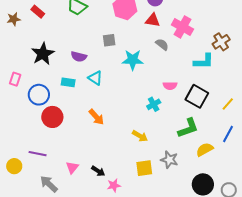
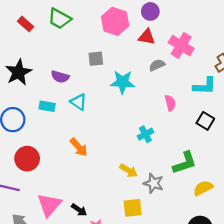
red rectangle: (38, 12) -> (26, 24), moved
gray semicircle: (162, 44) -> (157, 65), turned -64
pink semicircle: (170, 86) -> (170, 103), moved, turned -104
black square: (197, 96) -> (205, 121), moved, size x0.7
red circle: (52, 117) -> (27, 159), moved
gray star: (169, 160) -> (154, 183), moved
pink triangle: (72, 167) -> (49, 205), size x1.6

